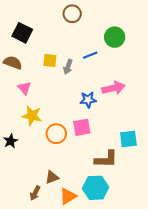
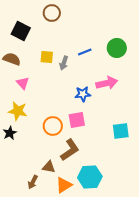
brown circle: (72, 14) -> (52, 13), moved
green circle: (115, 37) -> (117, 48), moved
yellow star: (32, 116) -> (18, 111), moved
brown L-shape: (106, 159) -> (70, 150), moved, turned -35
brown triangle: (52, 177) -> (49, 167), turned 32

